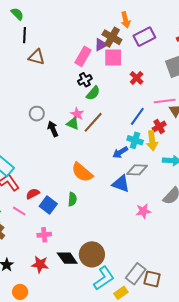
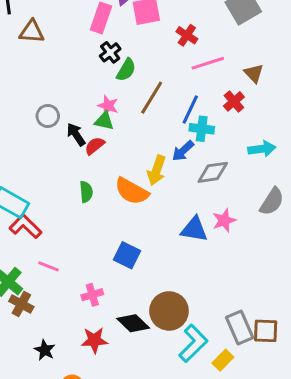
pink line: (165, 101) -> (208, 63), moved
blue line: (137, 116) -> (190, 110), moved
brown line: (93, 122) -> (152, 98), moved
yellow arrow: (152, 141) -> (157, 170), moved, turned 36
blue triangle: (121, 184) -> (194, 229), moved
red semicircle: (33, 194) -> (95, 146), moved
green semicircle: (72, 199) -> (86, 192), moved
blue square: (48, 205) -> (127, 255), moved
pink star: (143, 211) -> (224, 220), moved
gray rectangle: (136, 274) -> (240, 328), turned -50

